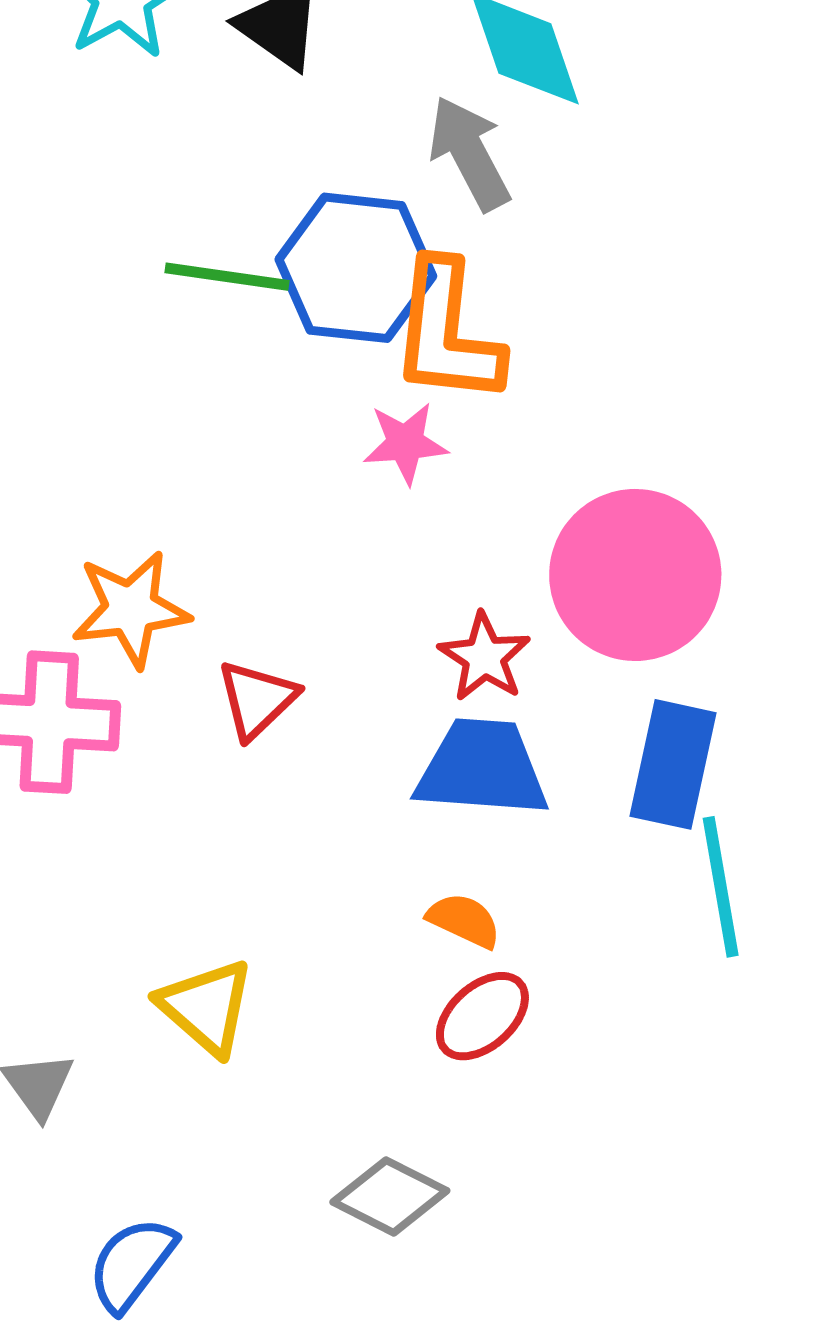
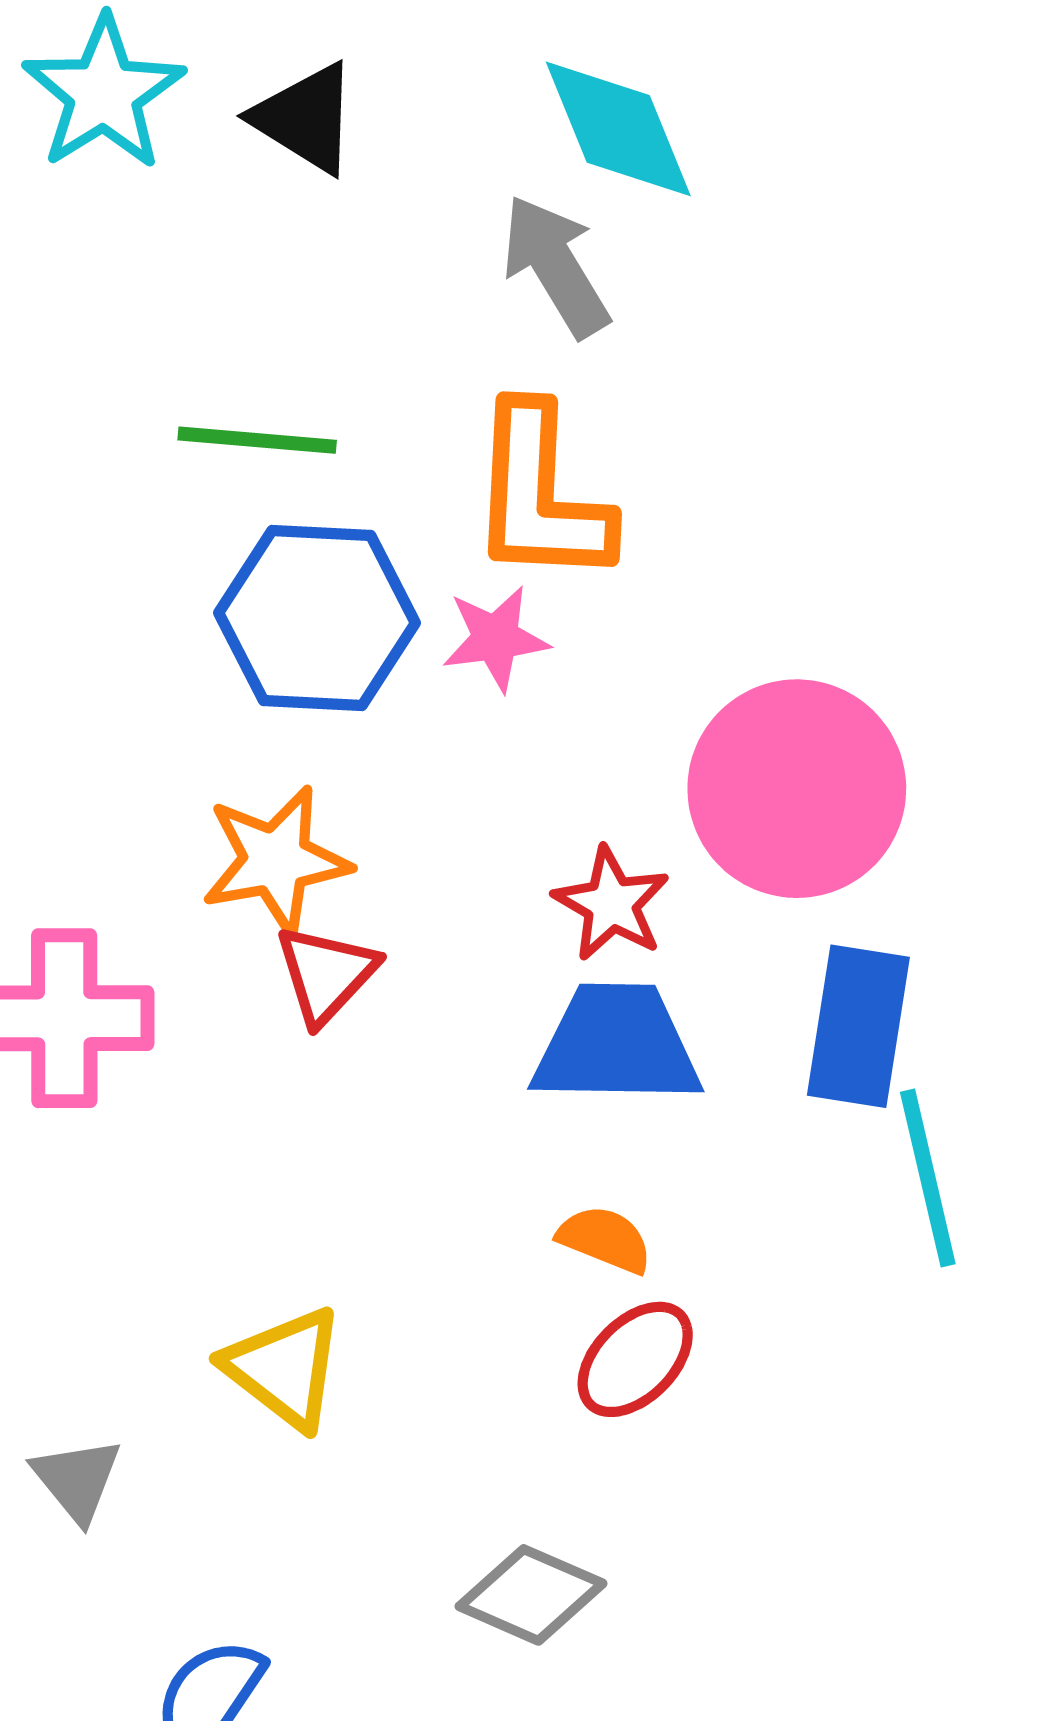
blue hexagon: (356, 268) -> (317, 618), moved
orange star: (131, 609) -> (276, 860), moved

